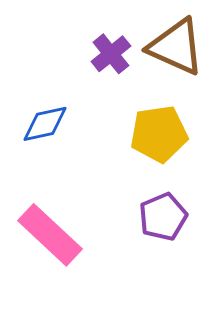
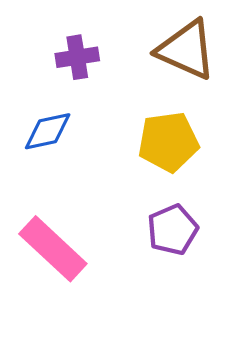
purple cross: (111, 54) -> (77, 57), moved, turned 30

